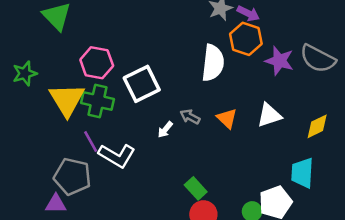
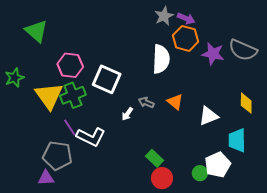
white square: (142, 84) -> (107, 79), turned -36
green cross: (98, 101) -> (73, 95), turned -30
white triangle: (269, 115) -> (208, 116), moved
yellow diamond: (317, 126) -> (246, 103), turned -60

